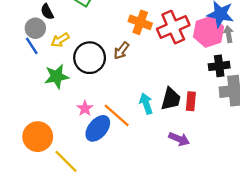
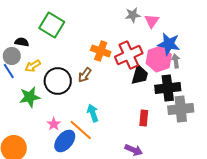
black semicircle: (47, 12) -> (22, 42), turned 128
black cross: (219, 66) -> (168, 88), size x1.4
black trapezoid: (171, 99) -> (140, 75), moved
cyan arrow: (146, 104) -> (93, 113), moved

